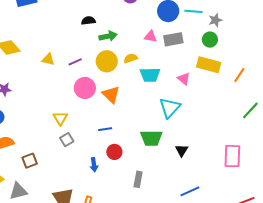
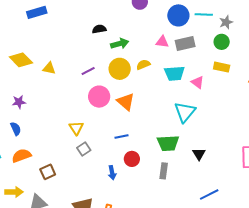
yellow triangle: (48, 59) -> (49, 68), moved
yellow rectangle: (209, 65) -> (222, 67), size x0.7
cyan trapezoid: (150, 75) -> (174, 73), moved
gray rectangle: (138, 179) -> (164, 171), moved

